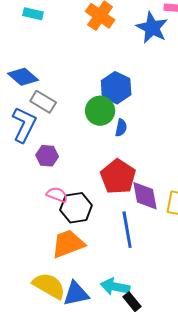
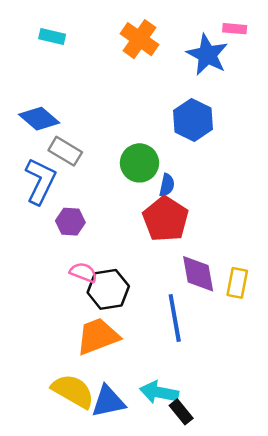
blue hexagon: (116, 88) -> (193, 120), moved
red pentagon: (118, 177) -> (166, 219), moved

